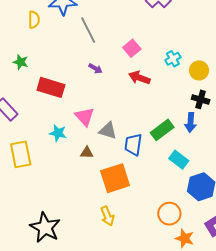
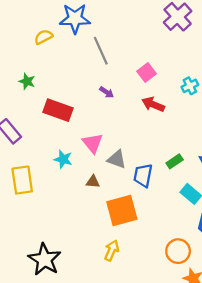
yellow semicircle: (34, 20) -> (43, 37), turned -120
green rectangle: (162, 130) -> (175, 161), size x0.7
yellow arrow: (107, 216) -> (112, 250), turned -138

